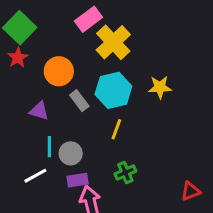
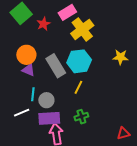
red star: (18, 58) -> (44, 24), moved
orange circle: (59, 71) -> (26, 55), moved
yellow star: (160, 87) -> (120, 57), moved
gray rectangle: (79, 101) -> (56, 66), size x1.6
purple rectangle: (78, 180) -> (49, 118), size x1.5

